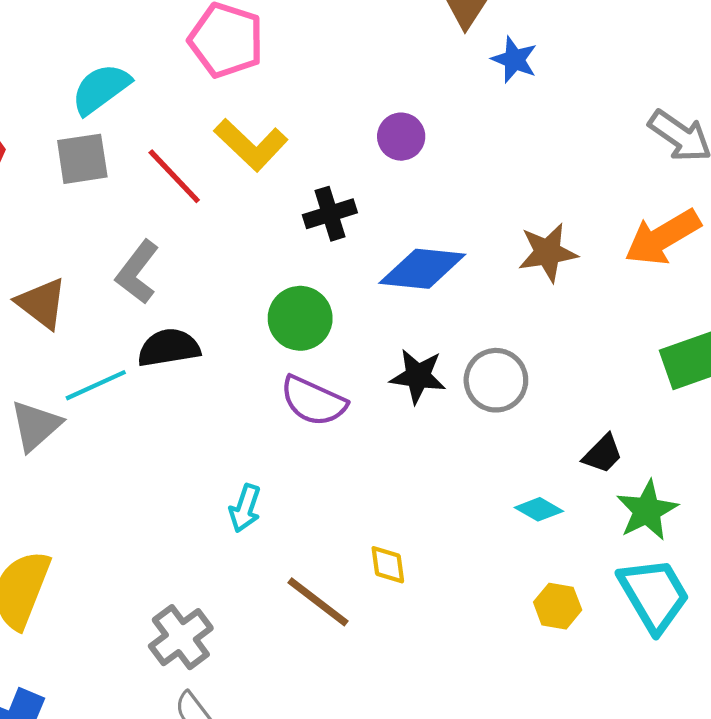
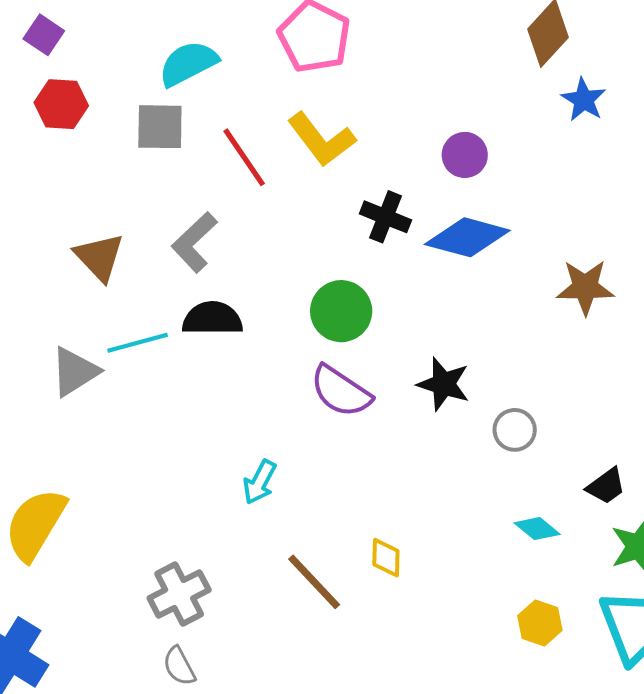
black cross: (330, 214) -> (385, 217), turned 30
blue diamond: (422, 269) -> (467, 237), moved
gray circle: (496, 380) -> (515, 430), moved, size x0.7

